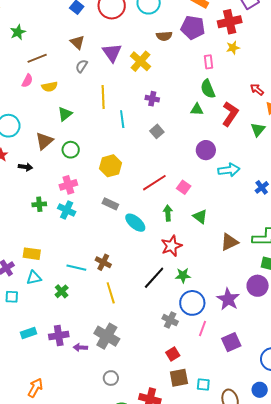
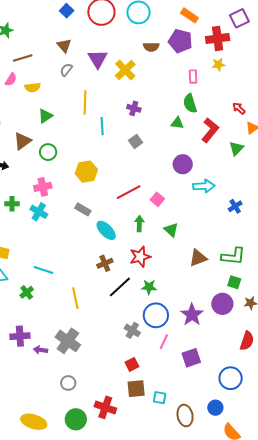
brown cross: (103, 262) -> (105, 263), moved, turned 35

